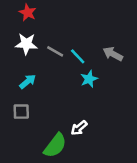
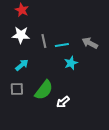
gray line: (55, 51) -> (44, 41), turned 48
cyan line: (78, 56) -> (62, 45), turned -56
green semicircle: (55, 145) -> (44, 90), moved

